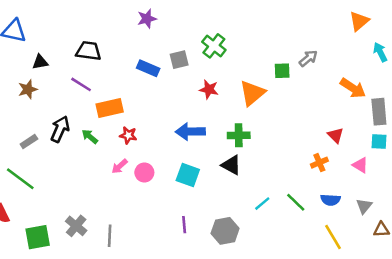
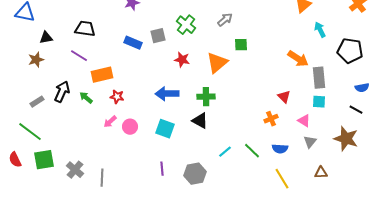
gray arrow: (308, 58) -> (225, 20), moved
gray triangle: (364, 206) -> (310, 142), moved
green square: (38, 237) -> (44, 160), moved

